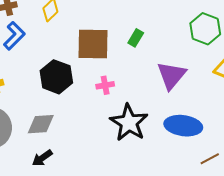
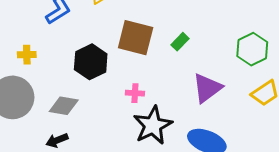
pink cross: (105, 85) -> (135, 93), moved

